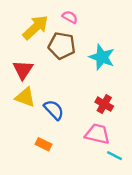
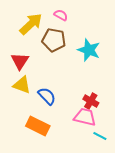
red cross: (104, 104) -> (91, 101), moved
orange rectangle: (44, 144) -> (38, 126), size x1.6

